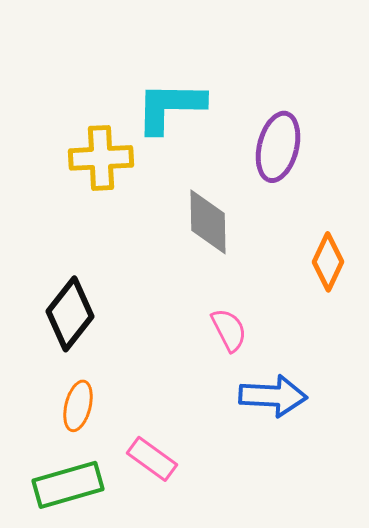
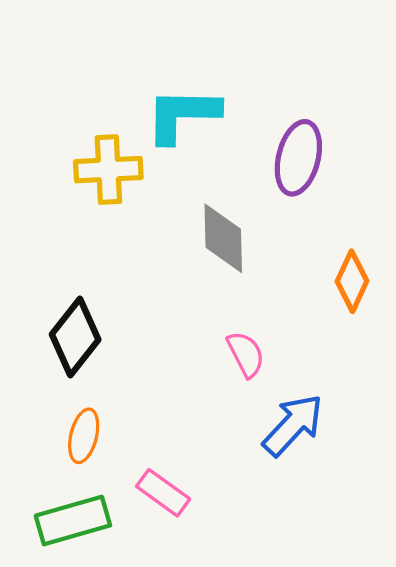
blue arrow: (273, 396) -> (293, 425), turned -50

